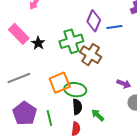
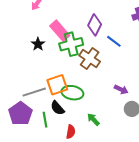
blue line: (114, 27) -> (114, 41), moved, turned 42
pink rectangle: (19, 34) -> (60, 31), moved
gray line: (19, 78) -> (34, 92), moved
black semicircle: (77, 107) -> (57, 108), moved, turned 140

